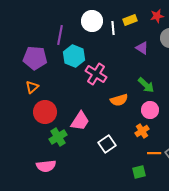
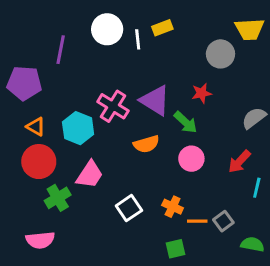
red star: (157, 16) -> (202, 93), moved
purple triangle: (142, 48) -> (155, 100), moved, size x1.6
cyan hexagon: (74, 56) -> (78, 128), moved
orange triangle: (32, 87) -> (36, 127), moved, turned -48
orange cross: (142, 131) -> (173, 207), moved, turned -32

